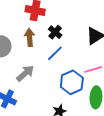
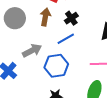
blue hexagon: (72, 82) -> (56, 66), moved

